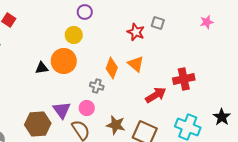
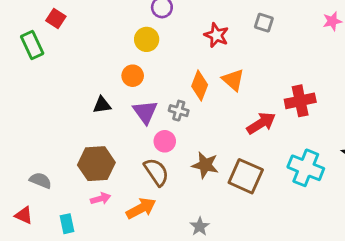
red star: (136, 32) -> (216, 35), moved
orange circle: (64, 61) -> (133, 76), size x0.6
black triangle: (42, 68) -> (102, 105), moved
purple triangle: (62, 110) -> (145, 112), moved

